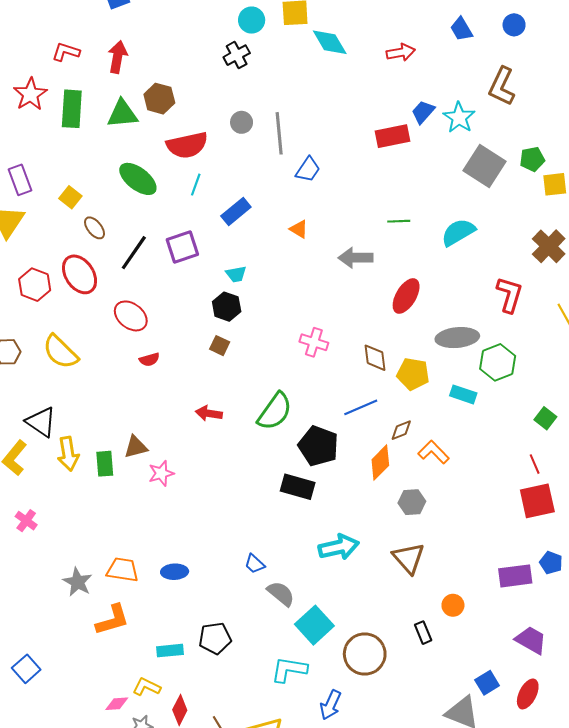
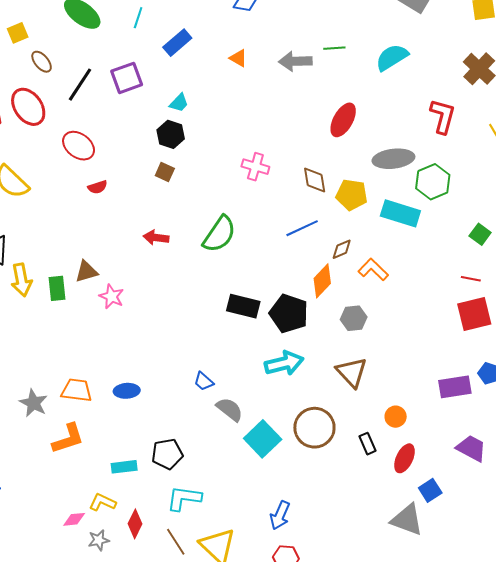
yellow square: (70, 197) -> (18, 33), turned 30
gray arrow: (356, 258) -> (295, 61), moved
cyan trapezoid: (236, 274) -> (179, 103), turned -35
cyan rectangle: (463, 394) -> (400, 213), size x1.5
black pentagon: (318, 446) -> (289, 313), moved
red line: (535, 464) -> (471, 279), turned -54
pink star: (161, 473) -> (112, 296), turned -30
brown circle: (365, 654) -> (314, 428), moved
cyan L-shape: (289, 670) -> (184, 498), moved
red ellipse: (528, 694) -> (404, 458), moved

